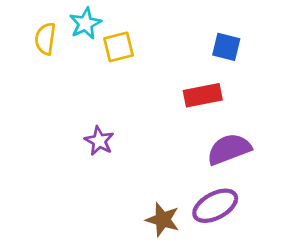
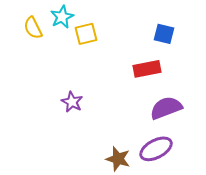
yellow semicircle: (45, 39) -> (33, 28), turned -35

